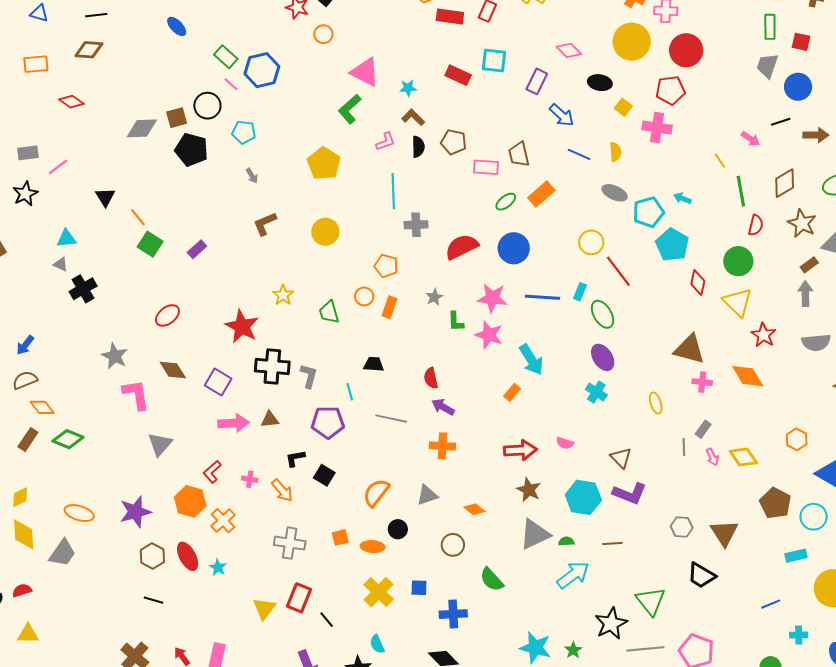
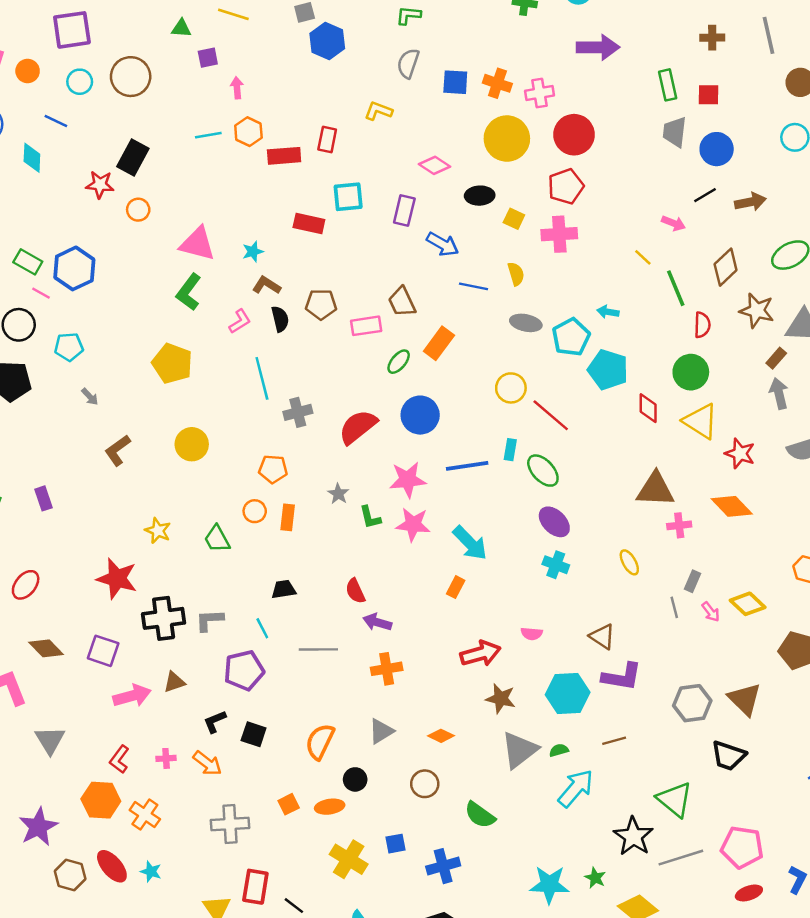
purple rectangle: (197, 249) -> (43, 498), turned -54
gray L-shape: (309, 376) -> (209, 620), turned -95
gray hexagon: (682, 527) -> (692, 703), size x1.4

